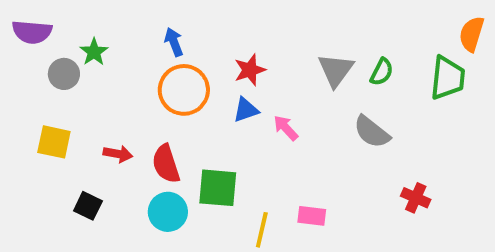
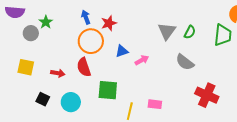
red star: (250, 70) -> (109, 23), moved
pink arrow: (286, 128) -> (142, 60), turned 104
red semicircle: (166, 164) -> (84, 67), moved
red cross: (416, 198) -> (207, 95), size x1.6
cyan circle: (168, 212) -> (71, 102), moved

